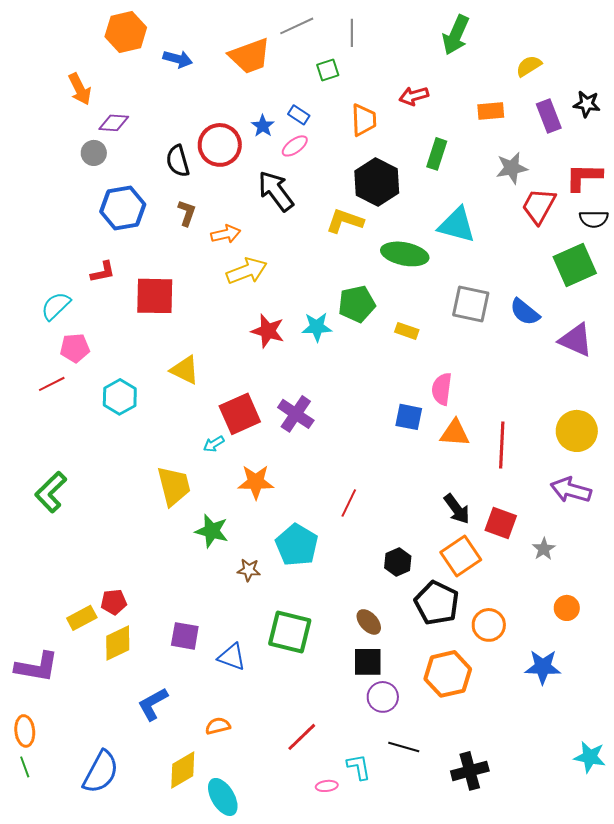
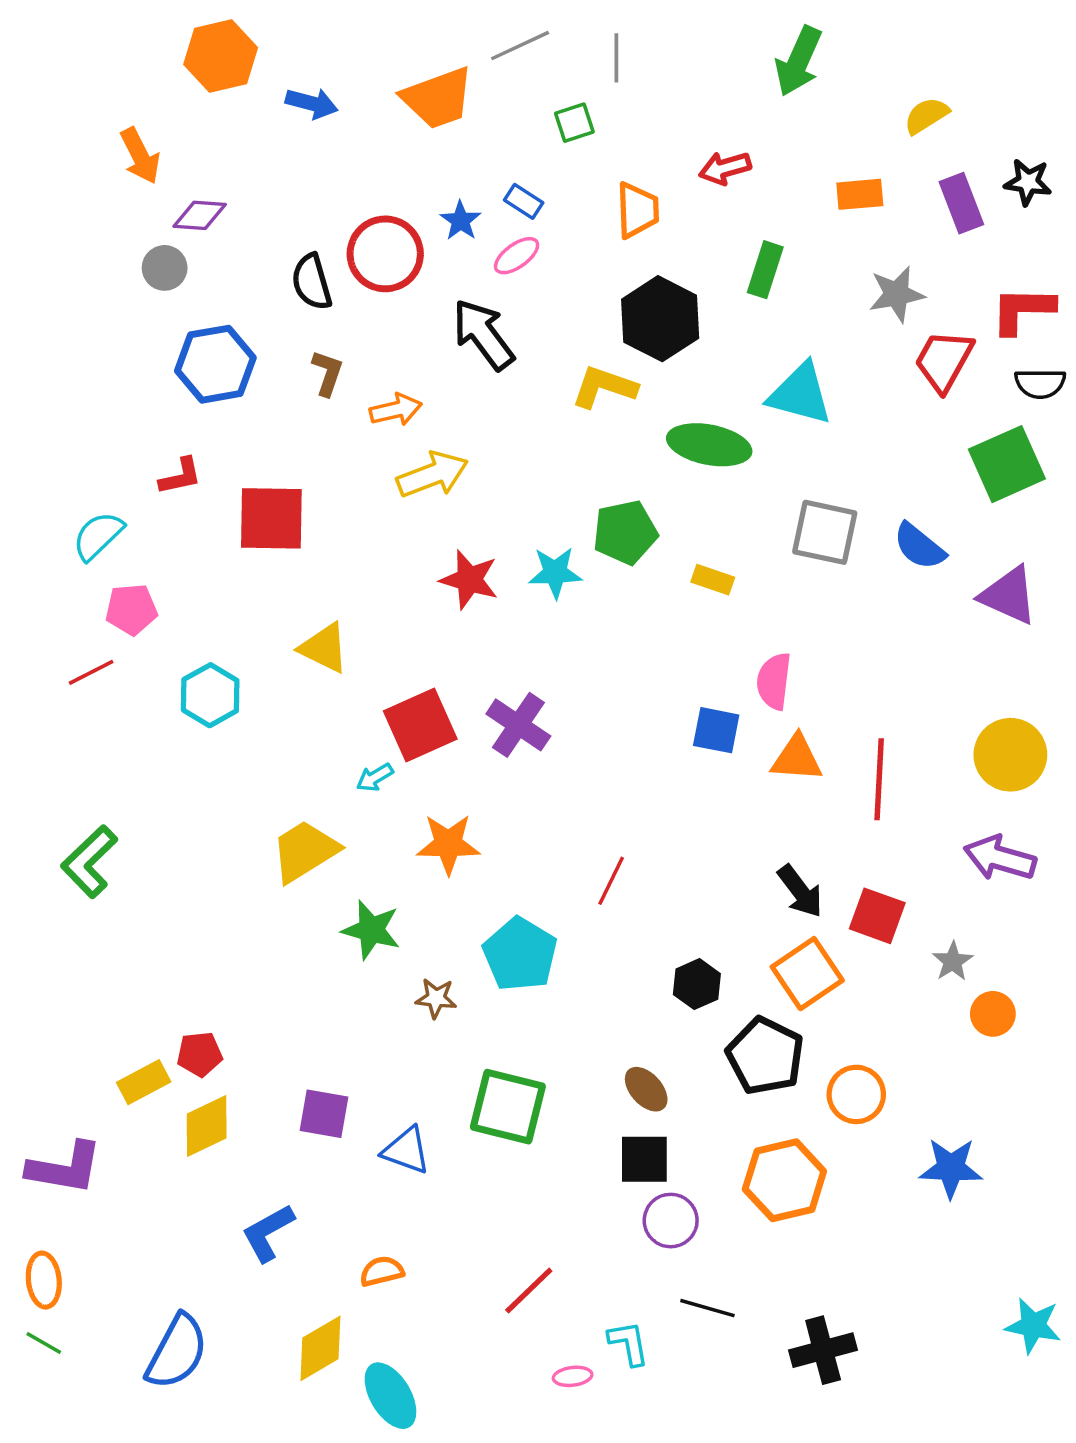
yellow trapezoid: (174, 486) -> (305, 851), turned -108
orange circle: (567, 608) -> (993, 1014), moved
green line: (25, 767) -> (44, 1343), turned -40

